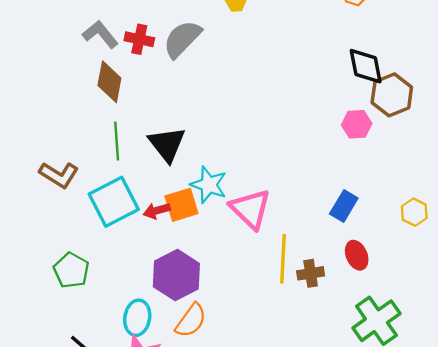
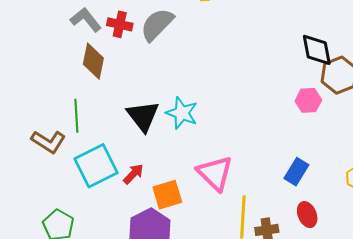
green line: (117, 141) -> (76, 116), moved
cyan star: (209, 185) -> (182, 113), moved
orange square: (181, 205) -> (167, 195), moved
red arrow: (157, 211) -> (133, 174), turned 150

